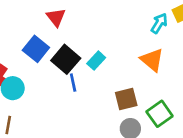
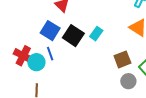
blue line: (73, 83) -> (50, 54), moved

